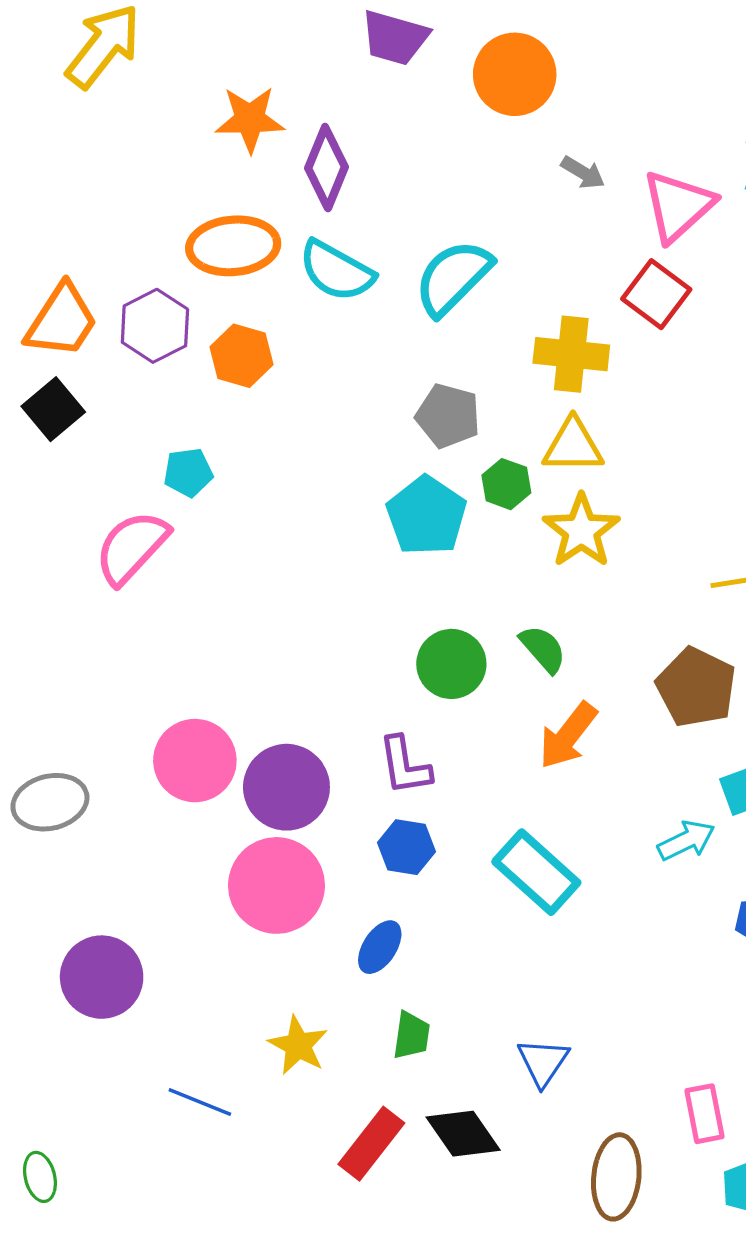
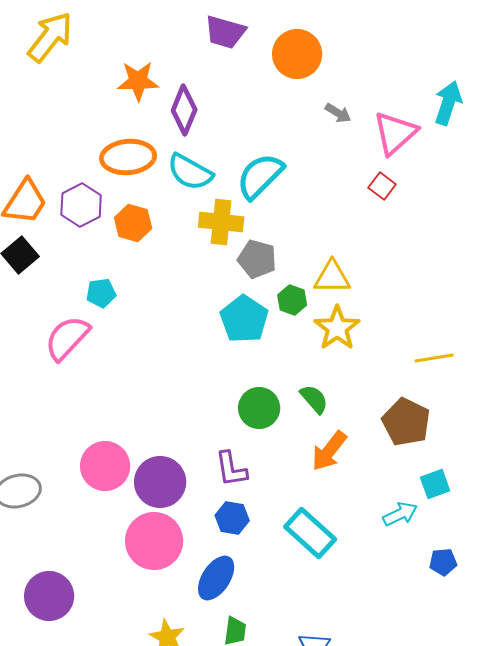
red square: (656, 294) -> (382, 186), size x0.7
yellow cross: (571, 354) -> (221, 222), moved
blue ellipse: (380, 947) -> (216, 578), size x1.4

